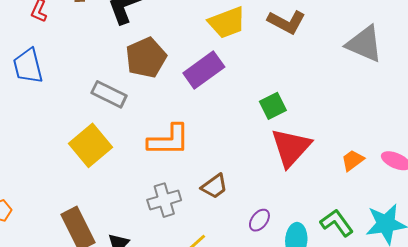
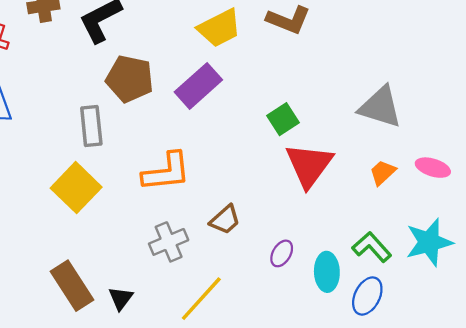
gray triangle: (364, 44) -> (380, 107), moved
brown pentagon: (146, 58) -> (130, 79), turned -30
gray rectangle: (109, 94) -> (91, 126), turned 64

